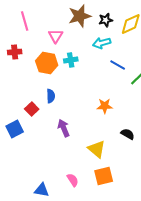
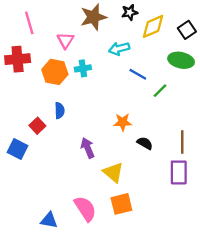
black star: (106, 20) -> (130, 12), moved
red cross: (15, 52) -> (18, 59), size x1.5
purple arrow: (64, 128) -> (88, 148), moved
blue square: (15, 129) -> (18, 149), turned -36
black semicircle: (128, 134) -> (145, 143), moved
pink semicircle: (73, 180) -> (85, 209), size x1.6

